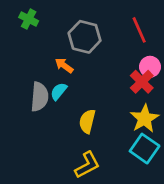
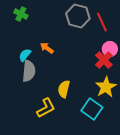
gray hexagon: (85, 37) -> (78, 16), moved
cyan semicircle: (59, 91) -> (25, 55), moved
cyan square: (145, 149) -> (92, 109), moved
yellow L-shape: (87, 165) -> (46, 108), moved

